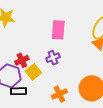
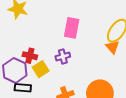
red cross: (22, 60) -> (30, 56), turned 32

